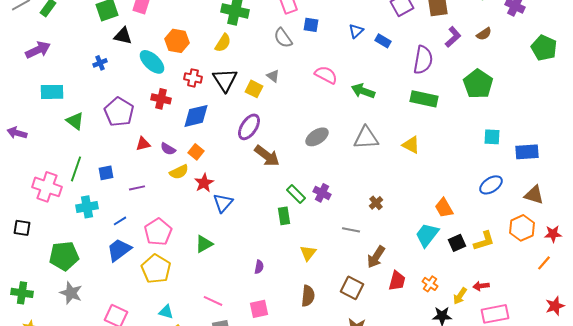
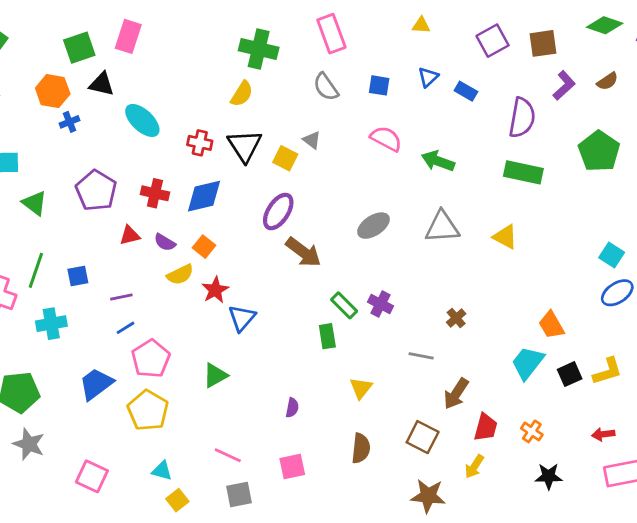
blue square: (311, 25) -> (379, 85), moved
orange hexagon: (177, 41) -> (53, 91), moved
red cross: (161, 99) -> (155, 193), moved
cyan square: (492, 137) -> (612, 255), moved, turned 30
blue line: (120, 221) -> (126, 328), moved
yellow arrow: (460, 296) -> (474, 466), moved

